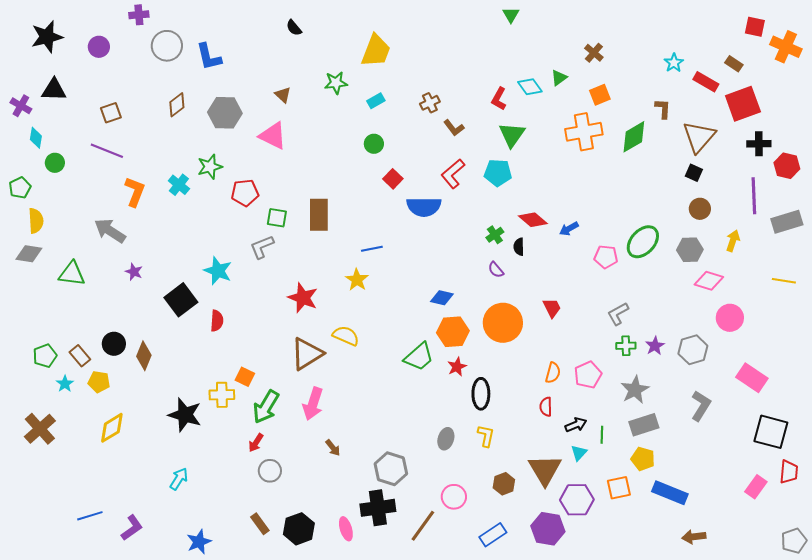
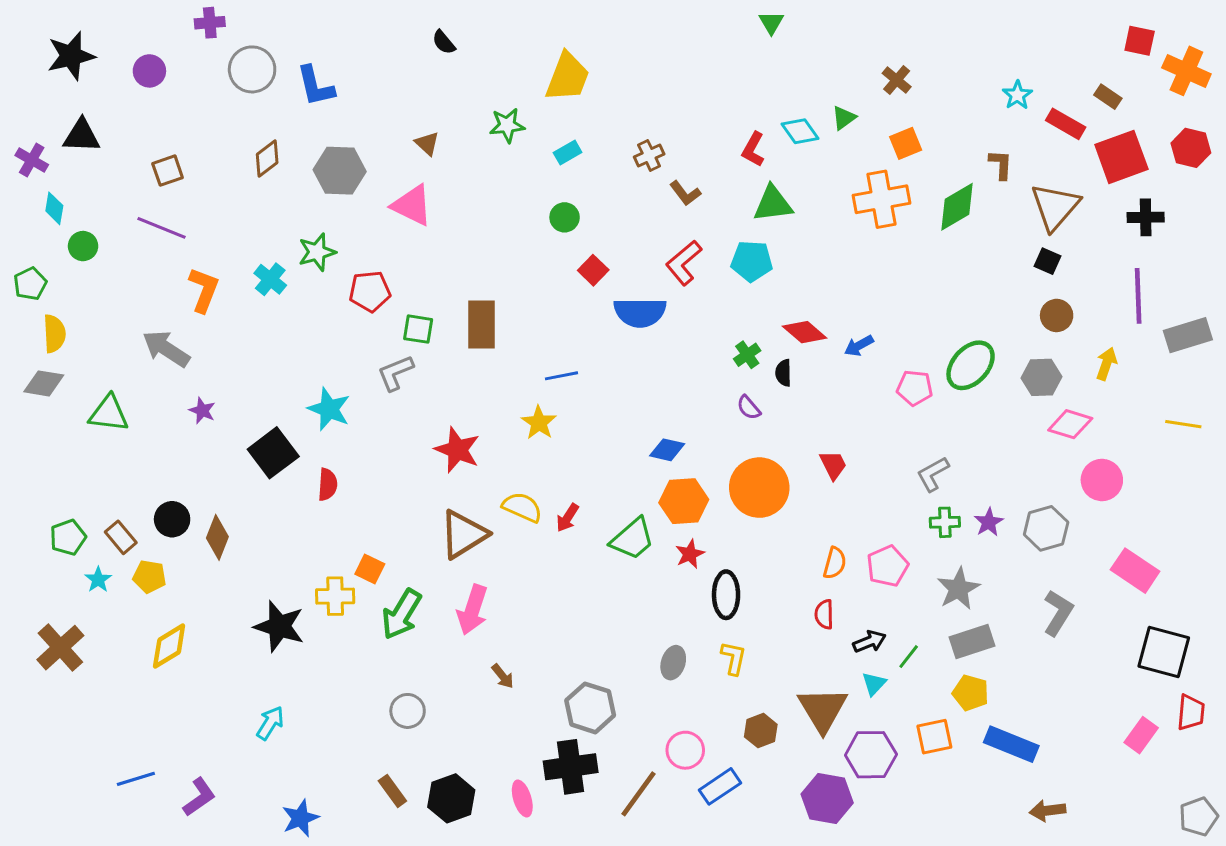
green triangle: (512, 135) -> (773, 204), turned 48
red hexagon: (787, 166) -> (1191, 148), moved
green line: (602, 435) -> (909, 657), turned 36
red arrow: (256, 443) -> (568, 518), moved
blue rectangle: (493, 535) -> (720, 786), moved

